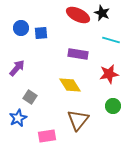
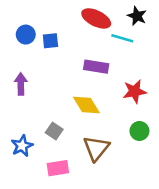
black star: (102, 13) -> (137, 16), moved
cyan line: (111, 40) -> (122, 38), moved
purple arrow: (17, 68) -> (21, 84), turned -42
gray square: (30, 97) -> (54, 131), moved

